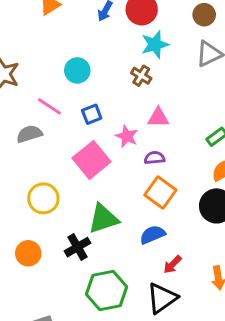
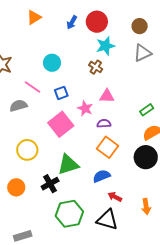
red arrow: (172, 265) -> (115, 197), turned 72
black triangle: (162, 298) -> (107, 220), turned 50

